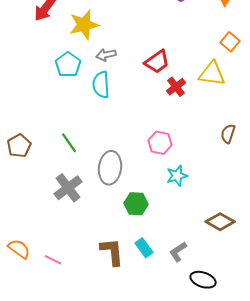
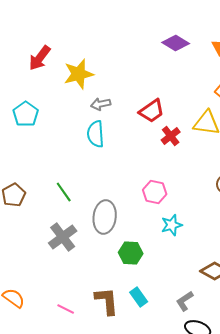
cyan pentagon: (68, 65) -> (26, 114), moved
gray L-shape: (178, 252) -> (185, 301), moved
pink line: (53, 260) -> (66, 309), moved

